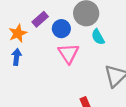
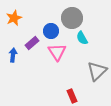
purple rectangle: (40, 19) -> (32, 43), moved
orange star: (18, 33) -> (14, 18), moved

